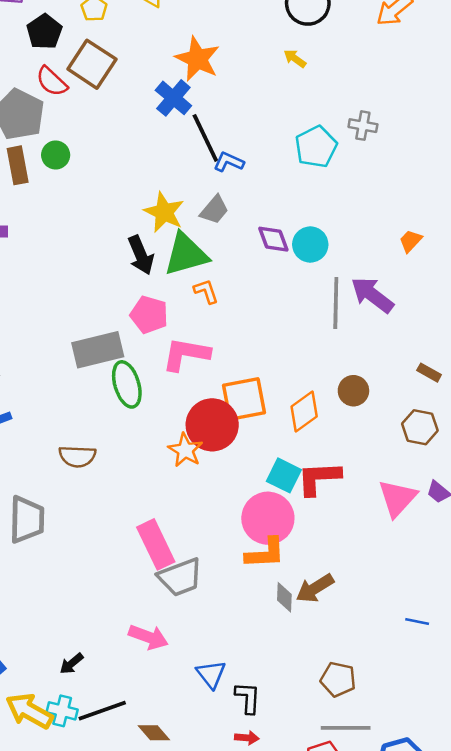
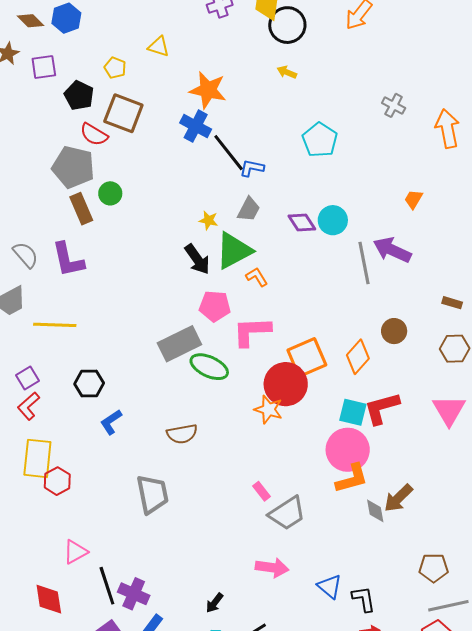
gray cross: (363, 126) -> (394, 105), moved, turned 30
yellow star: (164, 212) -> (208, 220), size x0.6
green ellipse: (127, 384) -> (209, 367), turned -36
pink rectangle: (156, 544) -> (261, 491), size x0.5

